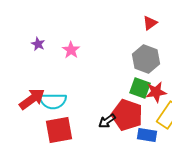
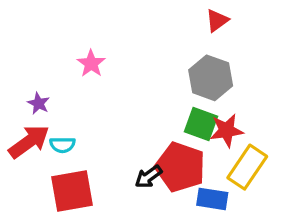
purple star: (38, 44) -> (38, 103), moved
cyan semicircle: (53, 101) -> (62, 145), size x0.6

